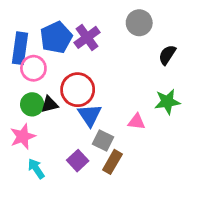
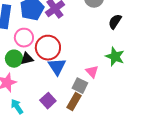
pink circle: (33, 68) -> (24, 38), moved
green star: (167, 102) -> (115, 57), turned 30
pink triangle: (136, 122) -> (92, 72), turned 40
gray square: (103, 141) -> (80, 86), moved

